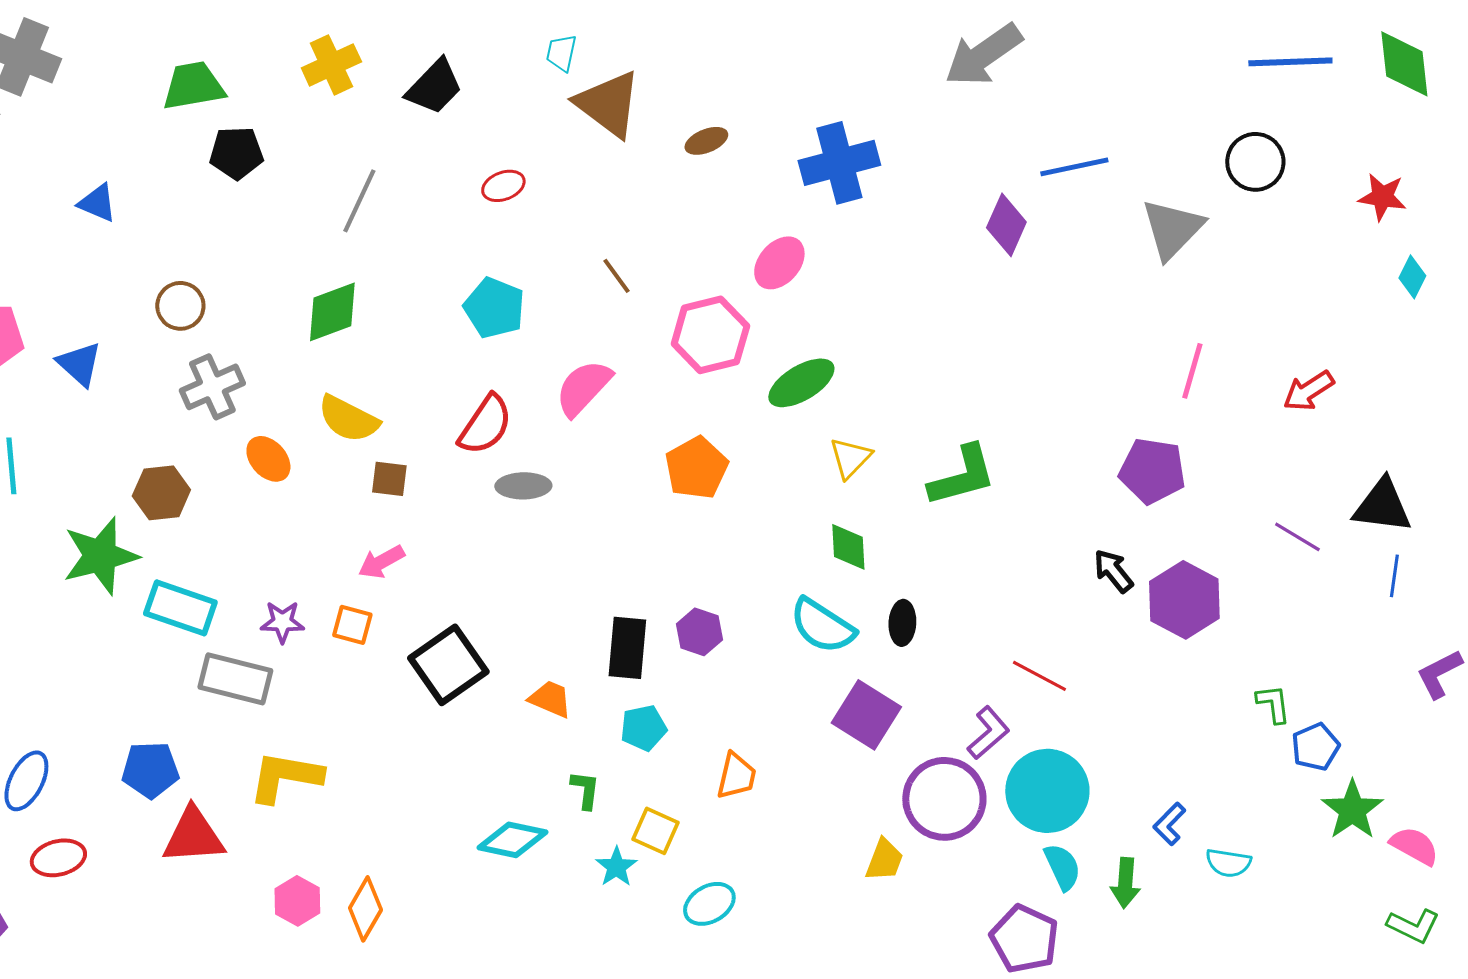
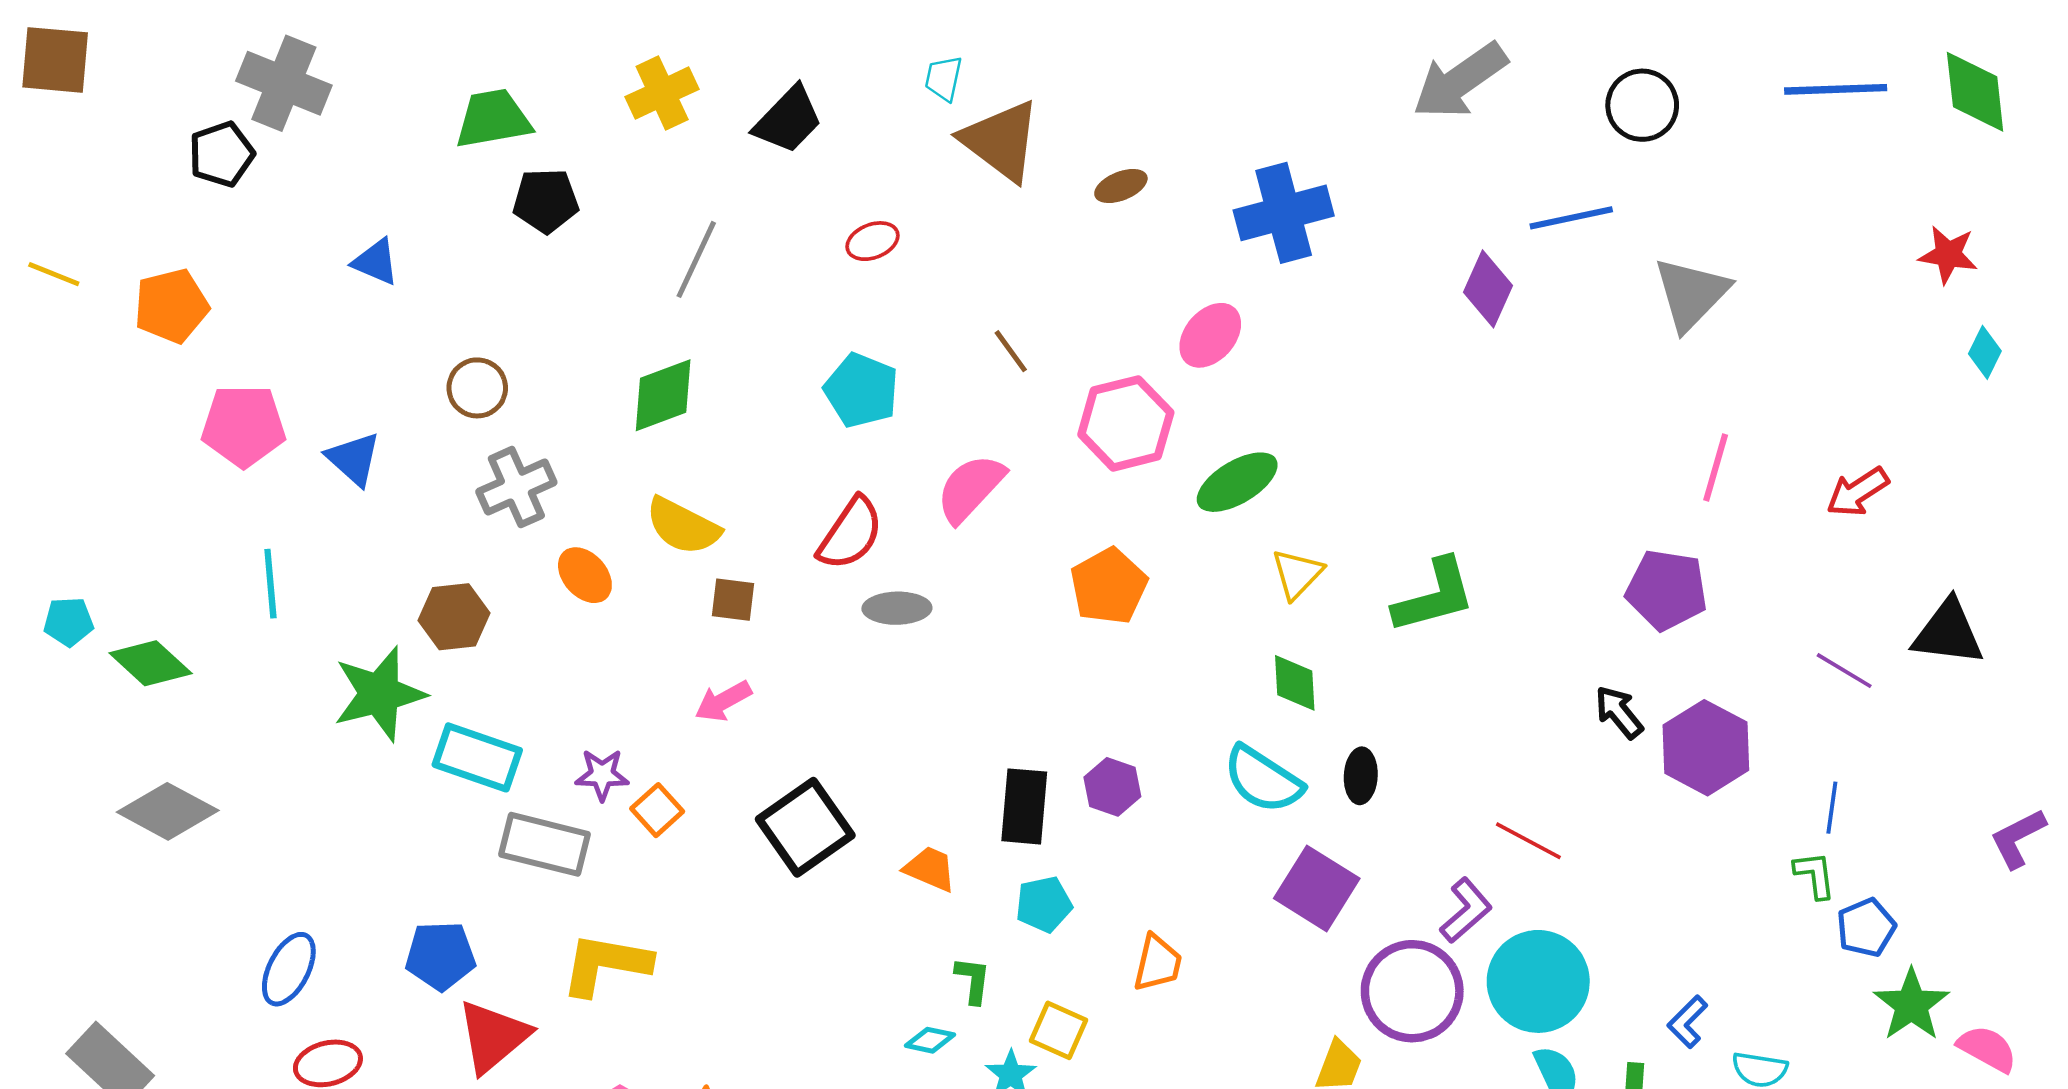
black circle: (1255, 162) -> (1642, 105), moved
blue line: (1394, 576) -> (1832, 808), moved
orange square: (352, 625) -> (657, 810), moved, turned 33
red triangle: (193, 836) -> (493, 1036), turned -36
cyan diamond: (512, 840) -> (930, 1040), moved, size x0.6

